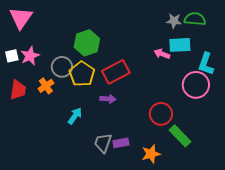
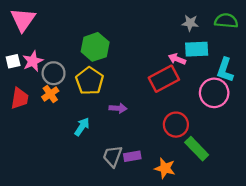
green semicircle: (195, 19) -> (226, 21), moved
gray circle: (62, 67) -> (54, 73), moved
red rectangle: (116, 72) -> (164, 79), moved
orange star: (151, 154) -> (165, 168), turned 30

